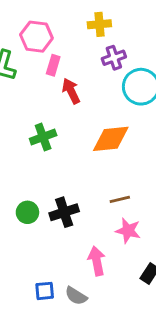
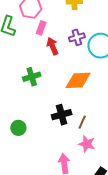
purple cross: (114, 58) -> (77, 37), moved
brown line: (120, 199) -> (82, 122), turned -56
black cross: (64, 212) -> (62, 115), moved

